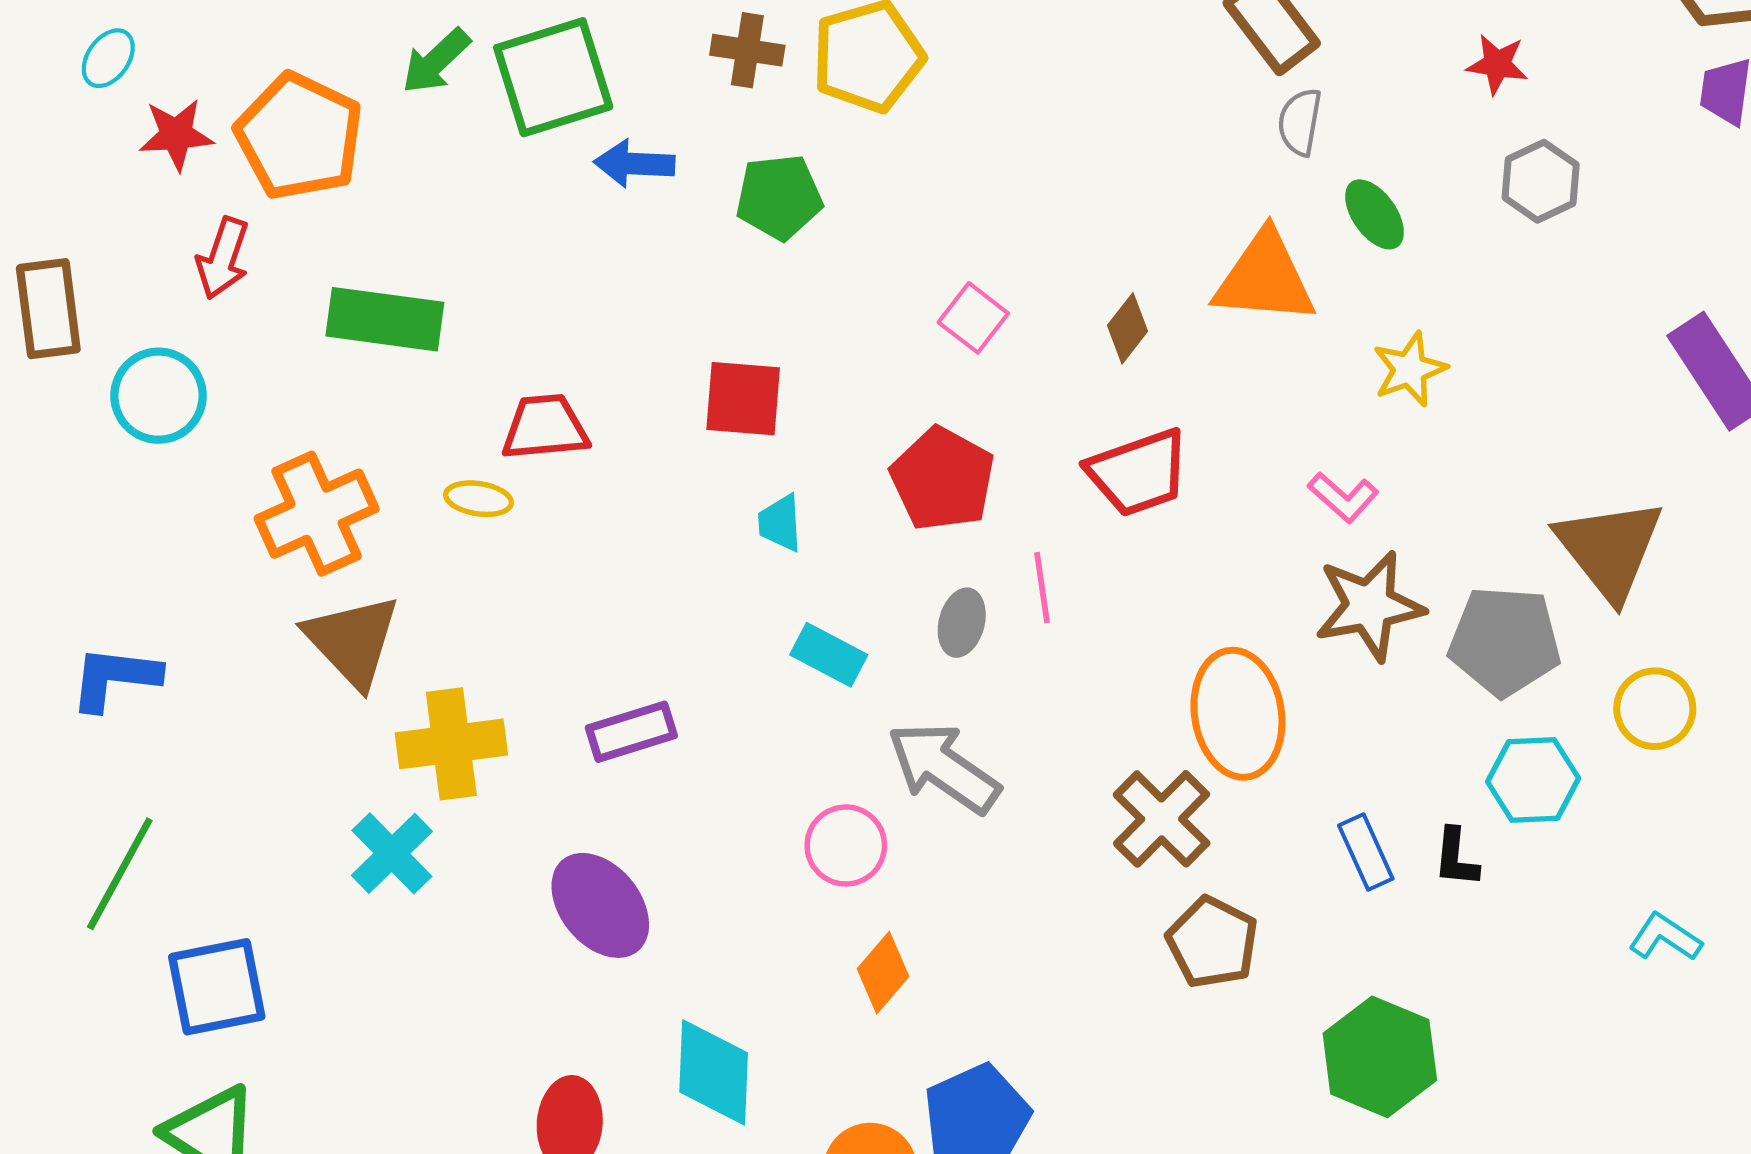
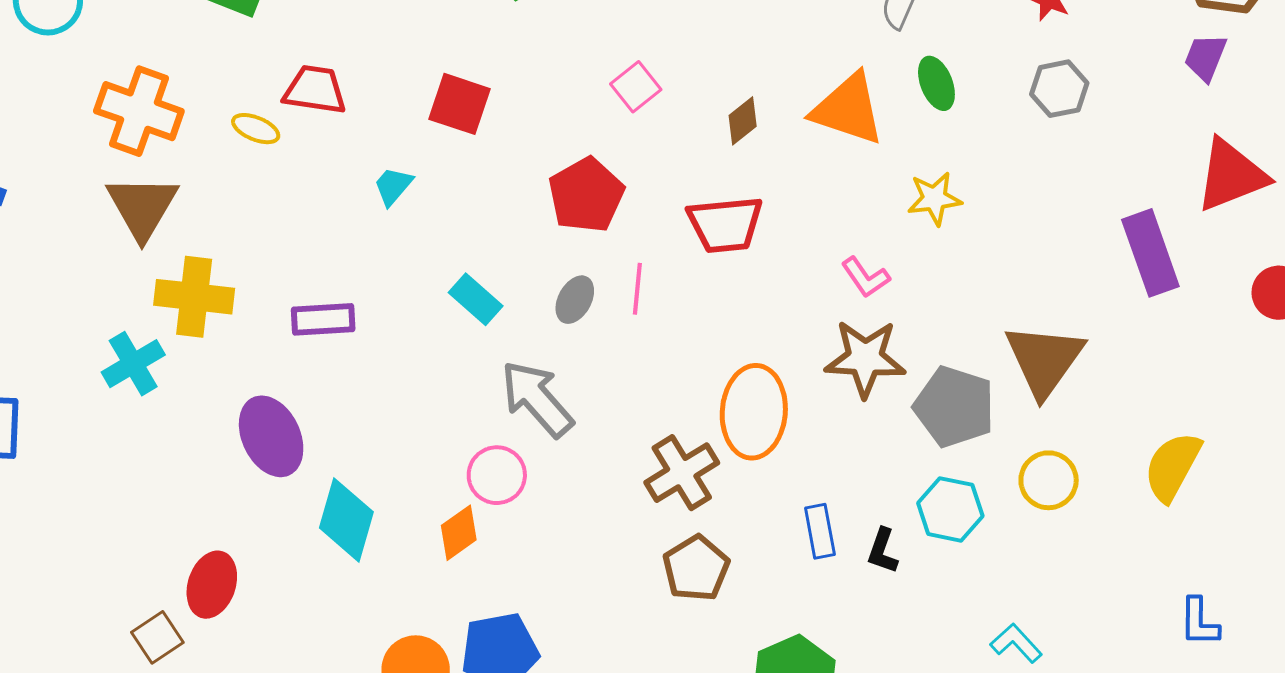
orange cross: (317, 514) -> (139, 111), turned 30
cyan trapezoid: (780, 523) -> (393, 186), moved, turned 30
pink circle: (846, 845) -> (497, 475), moved
cyan diamond: (714, 1072) -> (346, 520), moved

